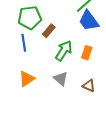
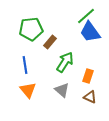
blue line: (24, 43) -> (25, 65), moved
orange rectangle: (87, 53) -> (88, 76), moved
orange triangle: (27, 79) -> (28, 90), turned -36

